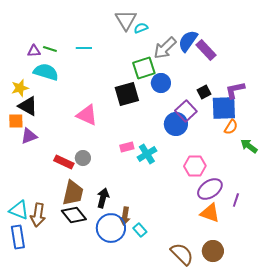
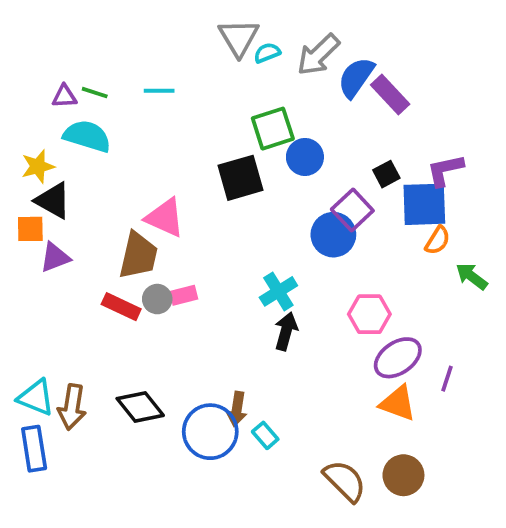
gray arrow: (165, 48) -> (318, 55), moved
pink rectangle: (127, 147) -> (184, 295), moved
brown trapezoid: (73, 193) -> (138, 255), moved
black arrow: (103, 198) -> (286, 331), moved

